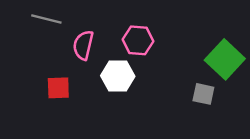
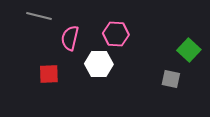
green square: (225, 59) -> (189, 50), size x0.7

